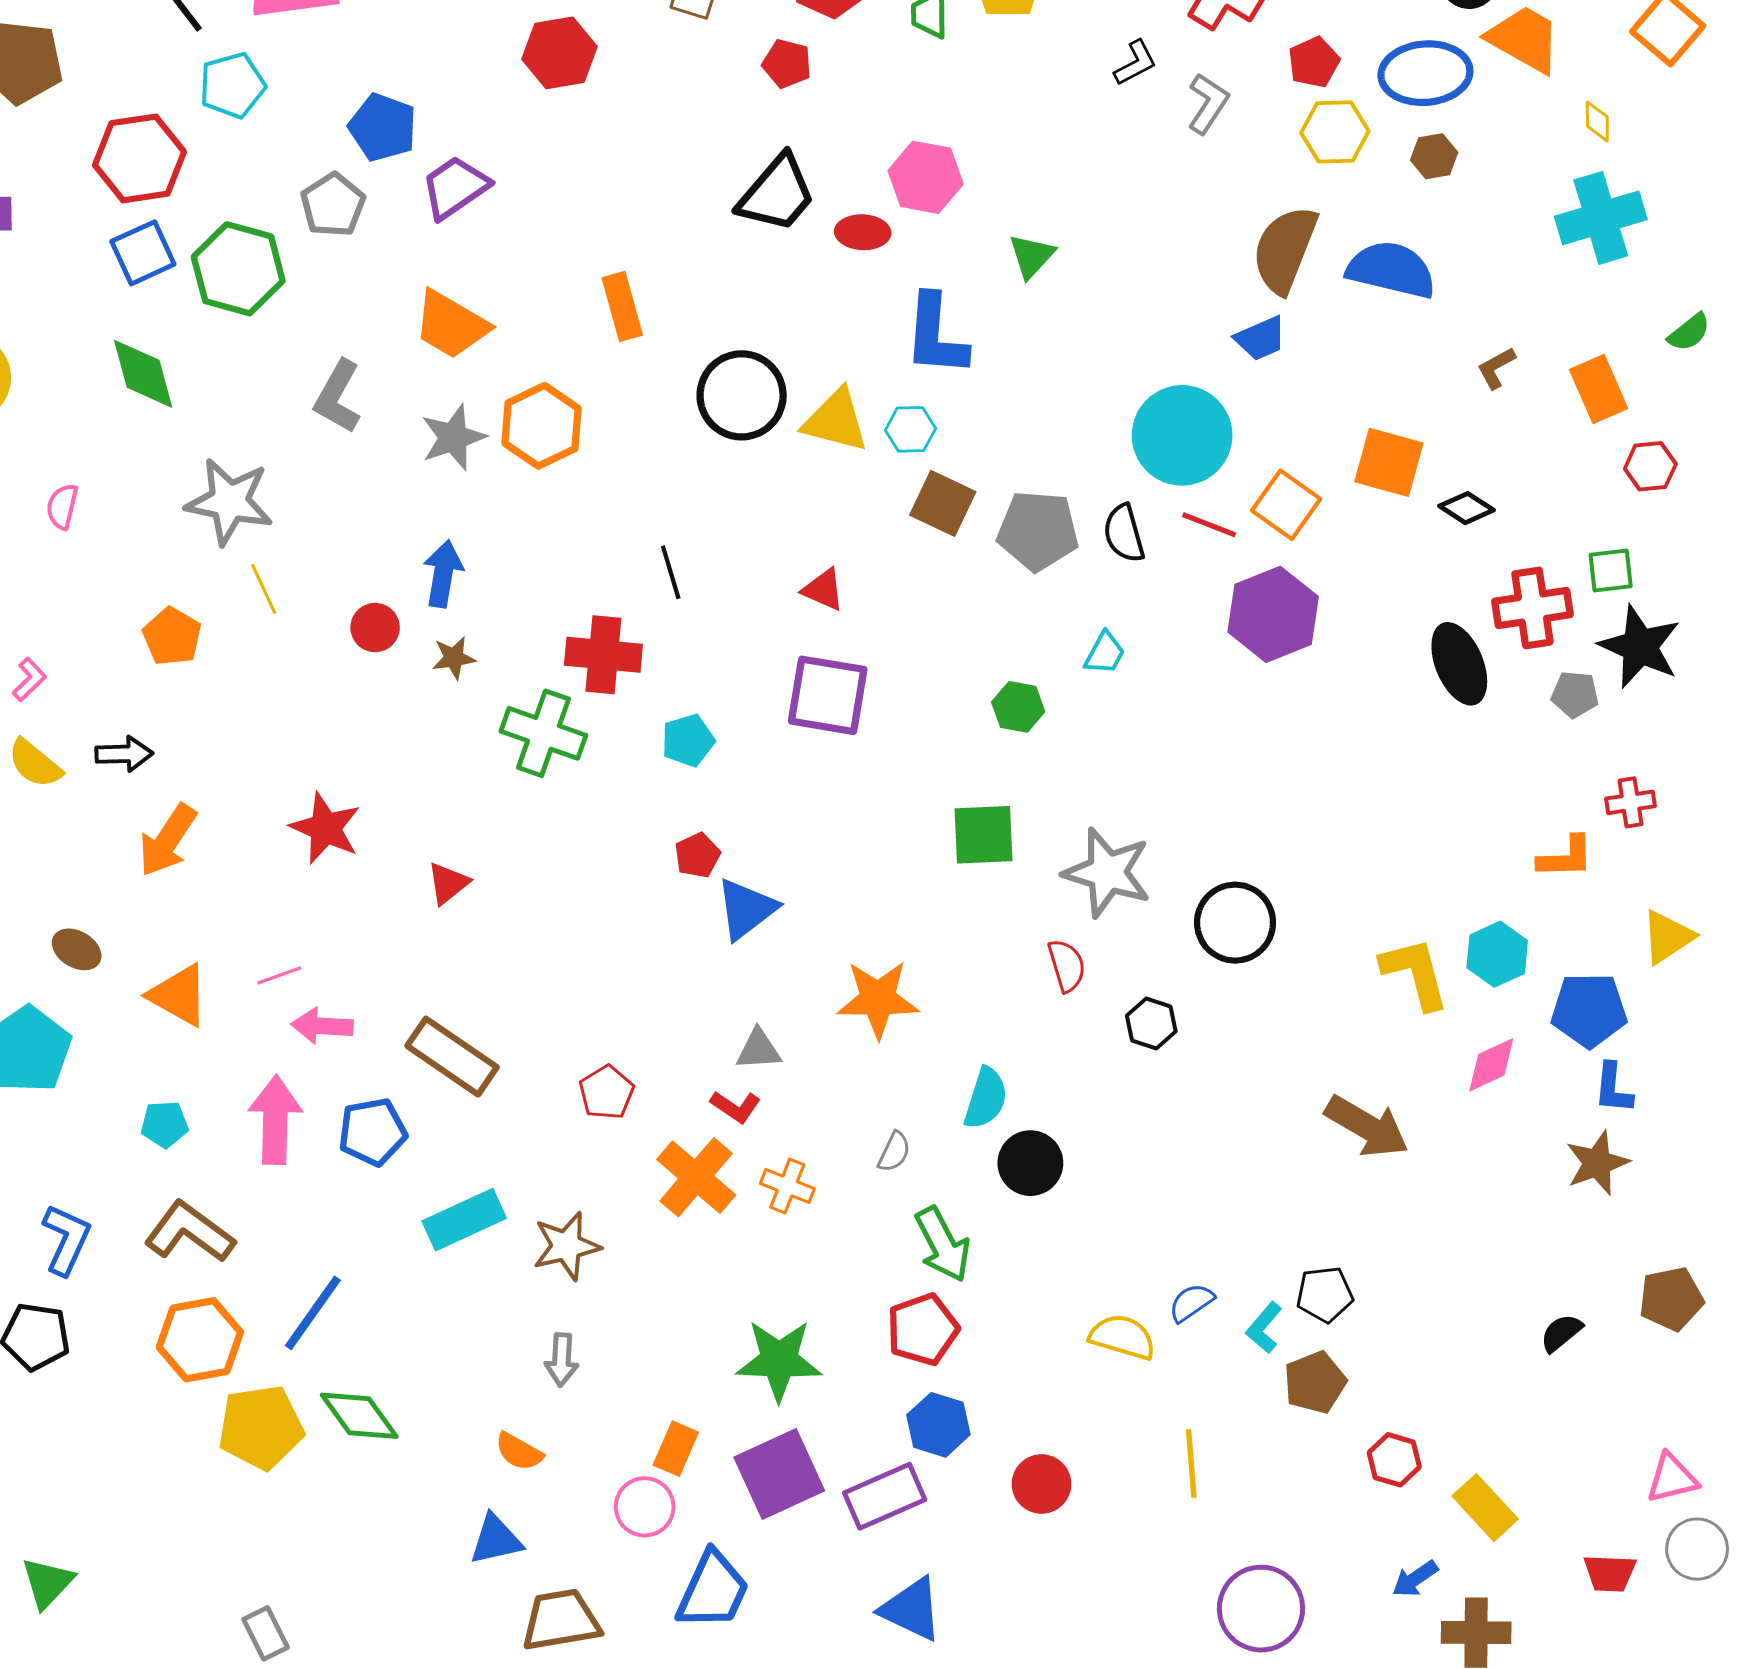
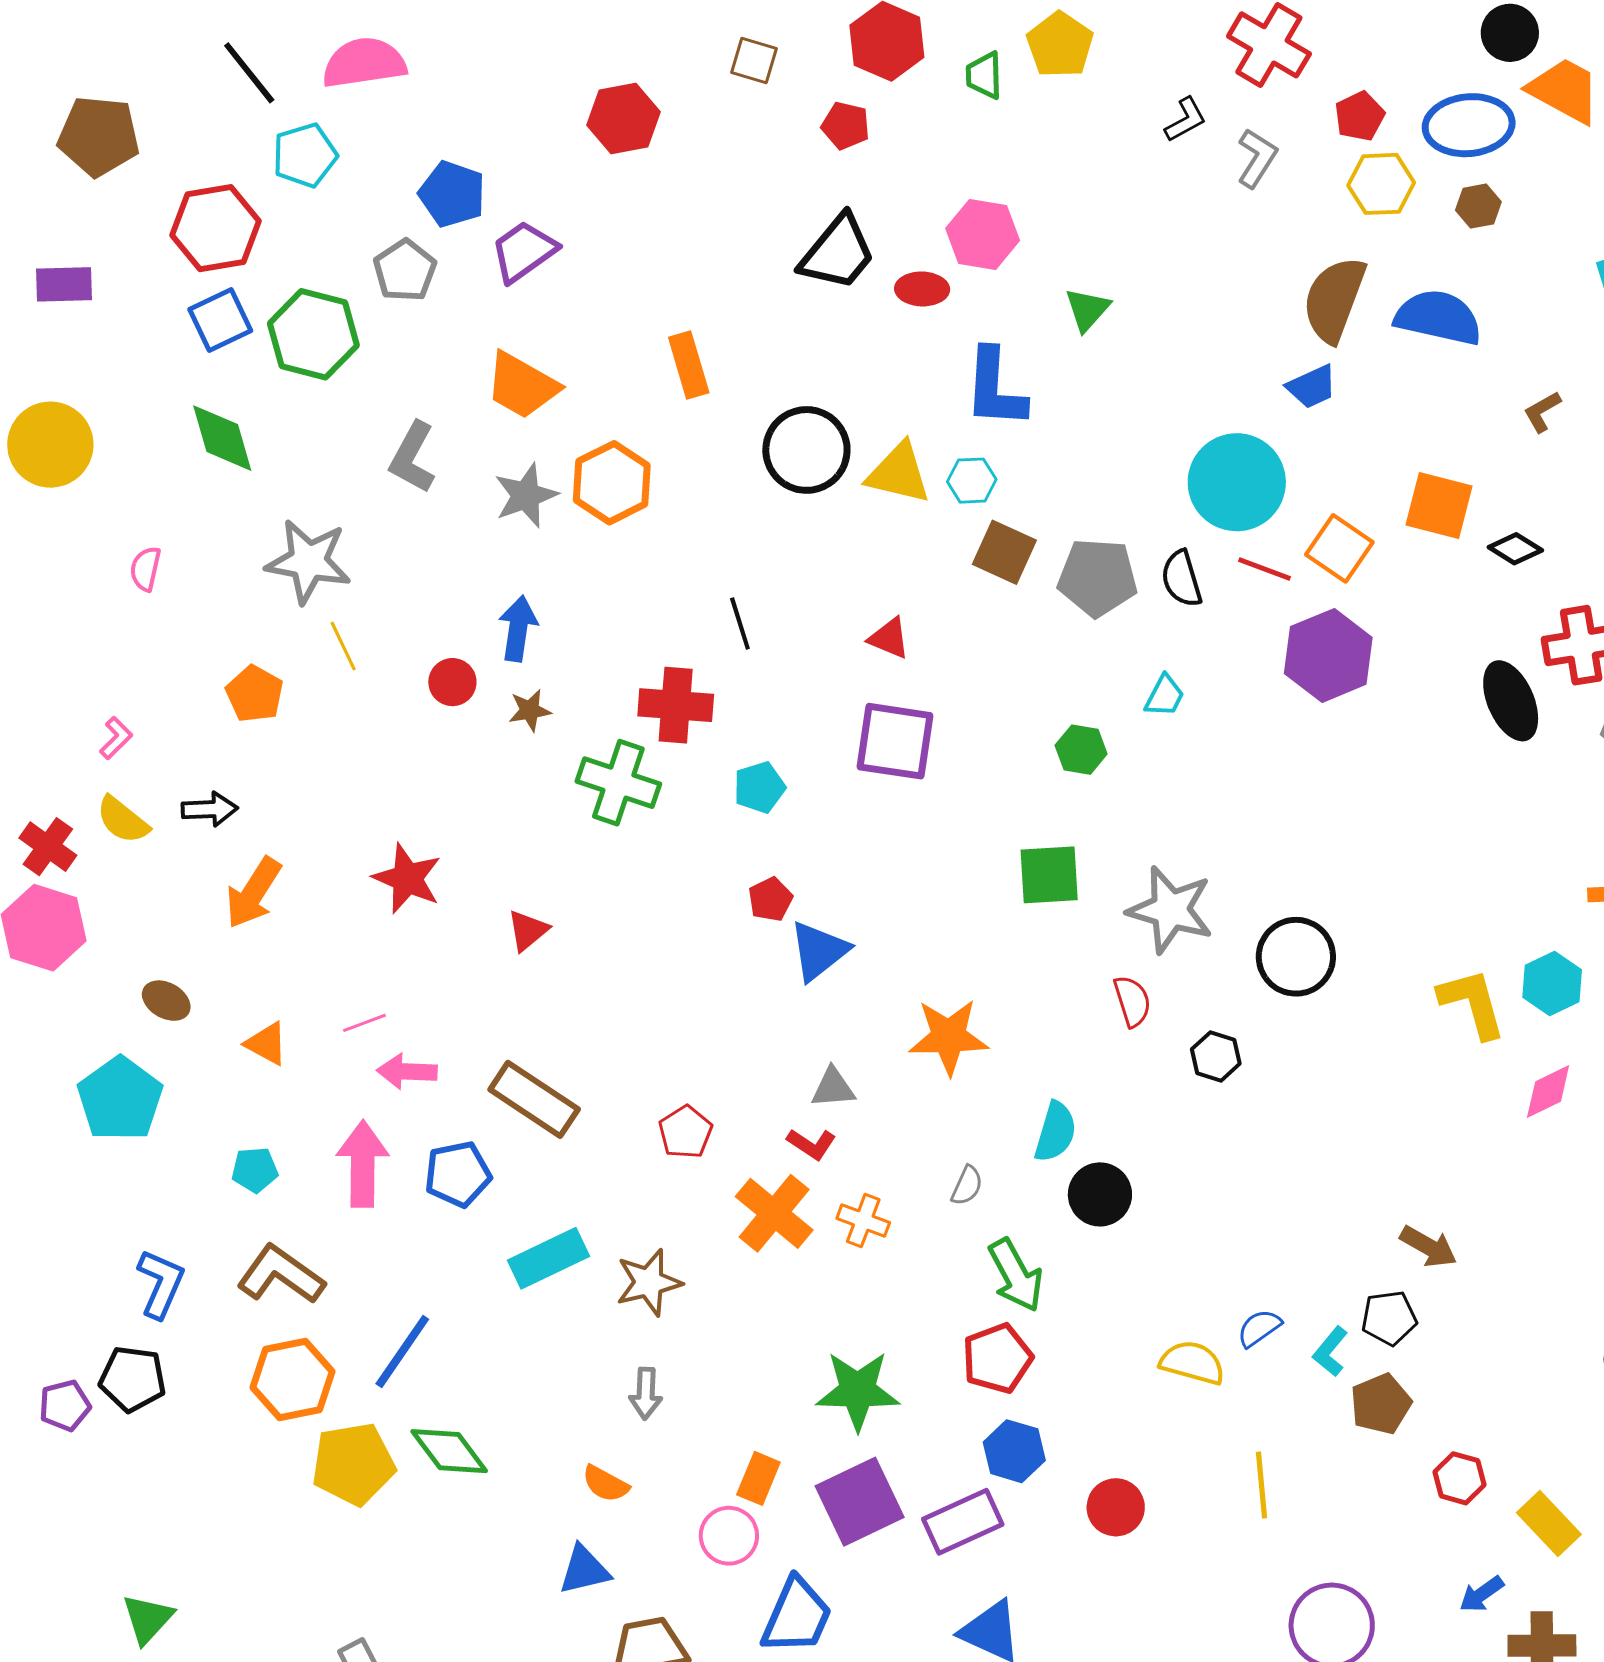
orange triangle: (179, 995) -> (267, 1044), size x0.7
brown arrow: (1367, 1126) -> (1428, 1247), moved, size x0.7

